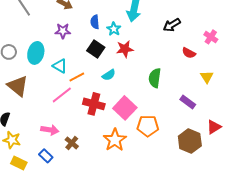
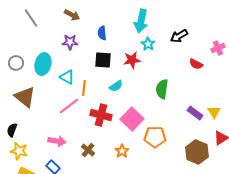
cyan star: (114, 29) -> (148, 44), moved
pink cross: (211, 37) -> (218, 48), turned 32
black square: (96, 49) -> (103, 60), turned -30
orange line: (77, 77) -> (84, 88), turned -56
yellow triangle: (207, 77) -> (214, 112), moved
orange star: (115, 140) -> (122, 151), size x0.6
brown cross: (72, 143) -> (88, 150), moved

